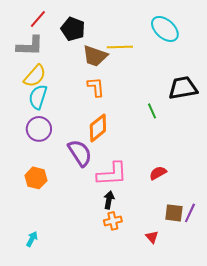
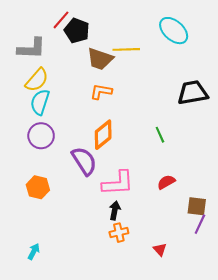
red line: (38, 19) -> (61, 20), moved
orange L-shape: (96, 87) -> (101, 92), turned -75
green line: (152, 111) -> (160, 135), moved
brown square: (174, 213) -> (197, 206), moved

